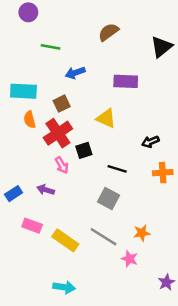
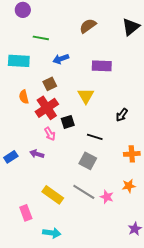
black triangle: (161, 47) -> (131, 27), moved
cyan rectangle: (23, 91) -> (19, 61), moved
yellow triangle: (106, 118) -> (86, 96), turned 36
black arrow: (150, 142) -> (122, 115), turned -32
orange cross: (163, 173) -> (132, 154), moved
pink rectangle: (32, 226) -> (26, 213), moved, turned 49
orange star: (142, 233) -> (129, 186), moved
pink star: (129, 259) -> (107, 197), moved

